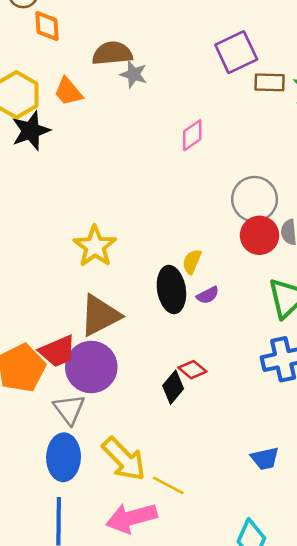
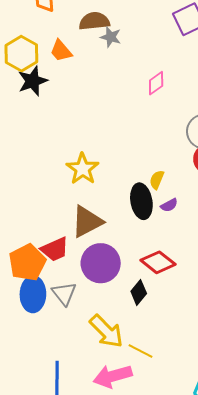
purple circle: (91, 367) -> (101, 263), moved
red diamond: (192, 370) -> (158, 262), size x1.6
black diamond: (173, 387) -> (139, 292), moved
blue ellipse: (64, 457) -> (33, 294), moved

